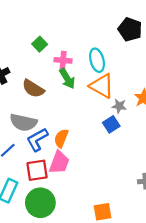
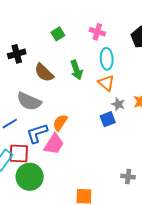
pink cross: (63, 60) -> (97, 32), moved
orange triangle: (102, 86) -> (106, 83), size x0.7
blue L-shape: (37, 140) -> (37, 133), moved
red square: (37, 170) -> (19, 154), moved

